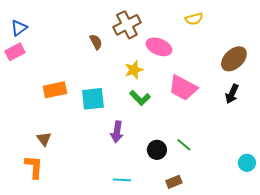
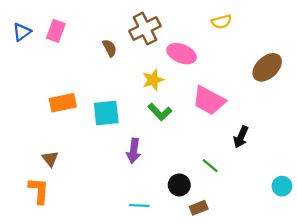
pink rectangle: (15, 52) -> (56, 31), moved, turned -42
black arrow: (232, 94) -> (241, 137), moved
black circle: (157, 150) -> (179, 185), moved

